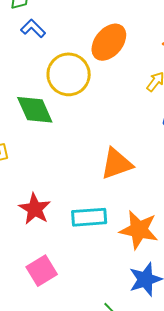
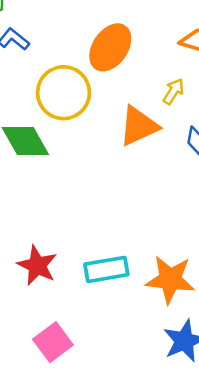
orange triangle: (117, 164) -> (139, 126), moved

